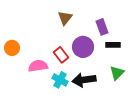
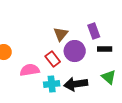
brown triangle: (65, 18) -> (61, 34), moved
green triangle: (117, 73) -> (109, 77), turned -35
cyan cross: (60, 80) -> (52, 84), turned -35

